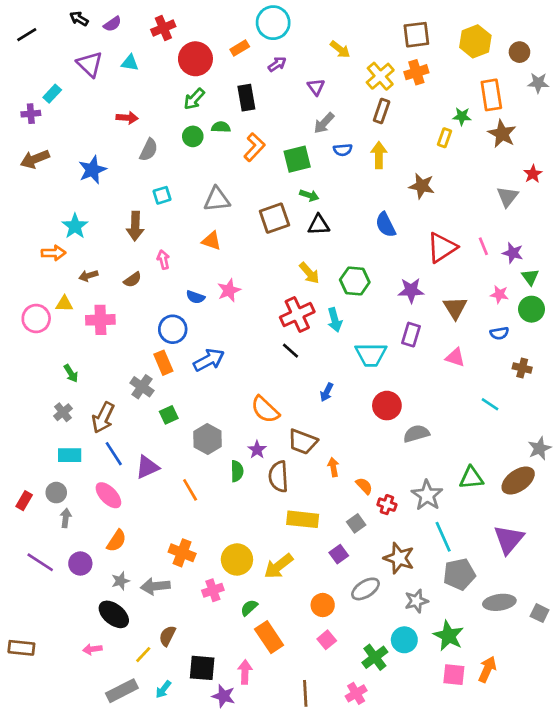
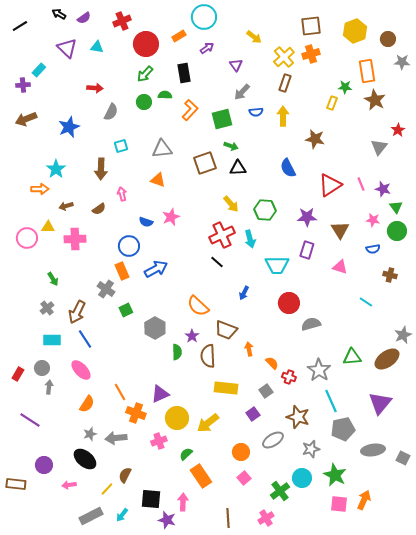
purple triangle: (147, 467) -> (160, 394), moved
orange line: (190, 490) -> (120, 392), moved
purple circle: (80, 564) -> (44, 465), moved

